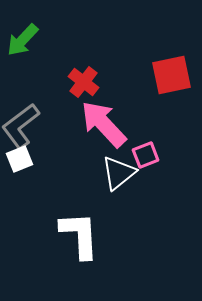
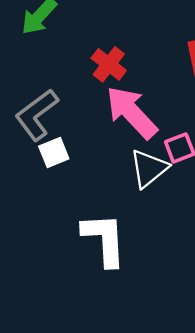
white square: (20, 159) -> (54, 152), moved

